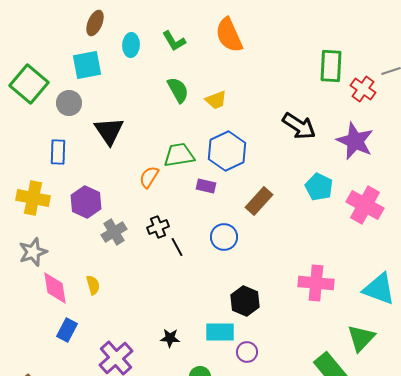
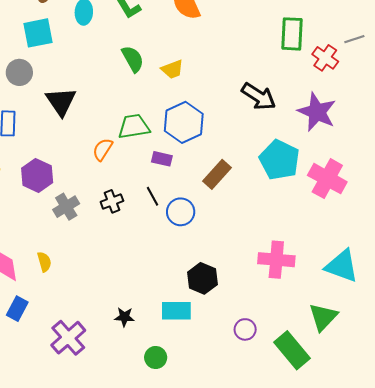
cyan pentagon: (319, 187) -> (279, 160), size x1.4
black line: (177, 247) -> (153, 196), moved
purple circle: (247, 352) -> (245, 329), moved

